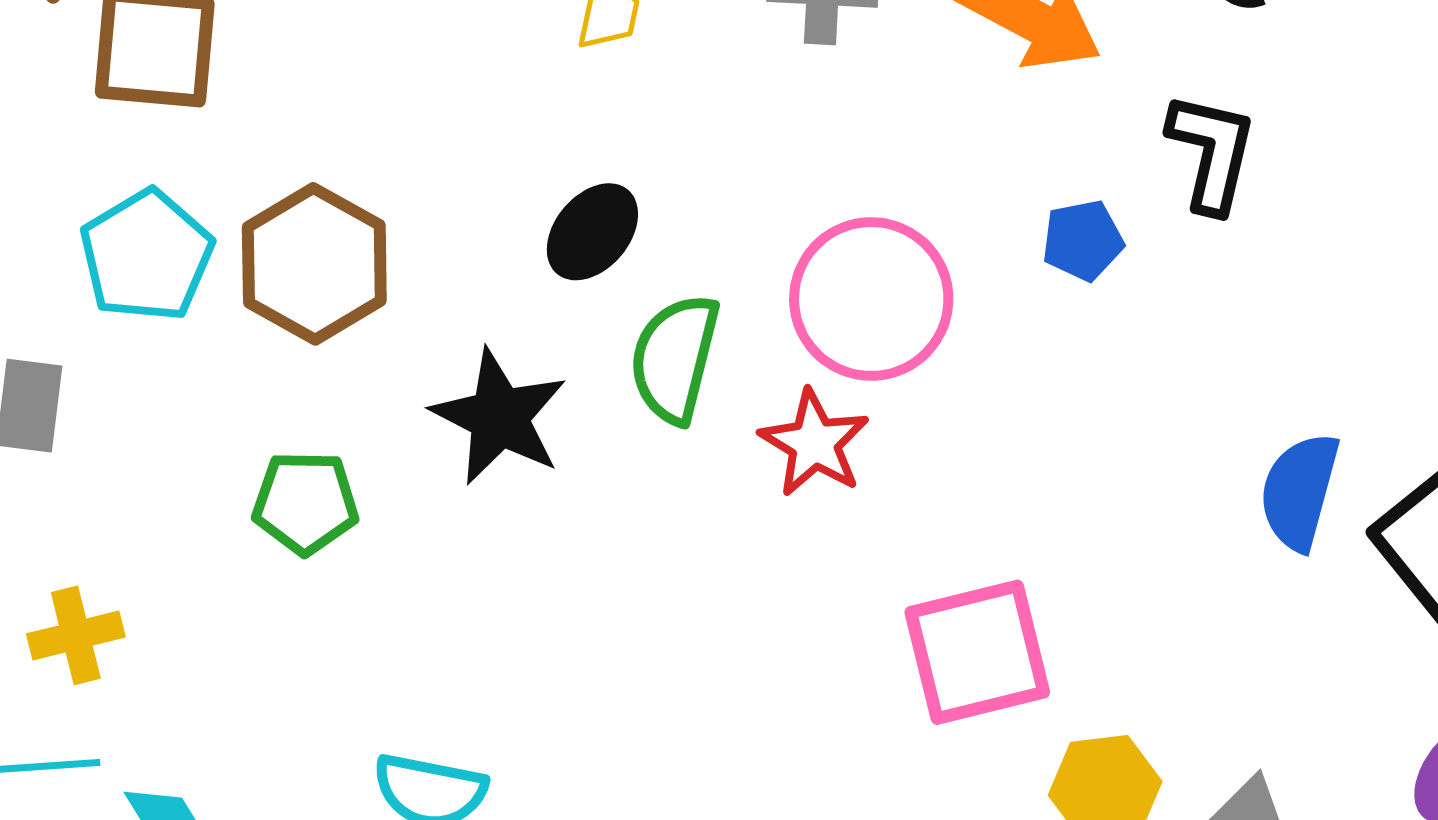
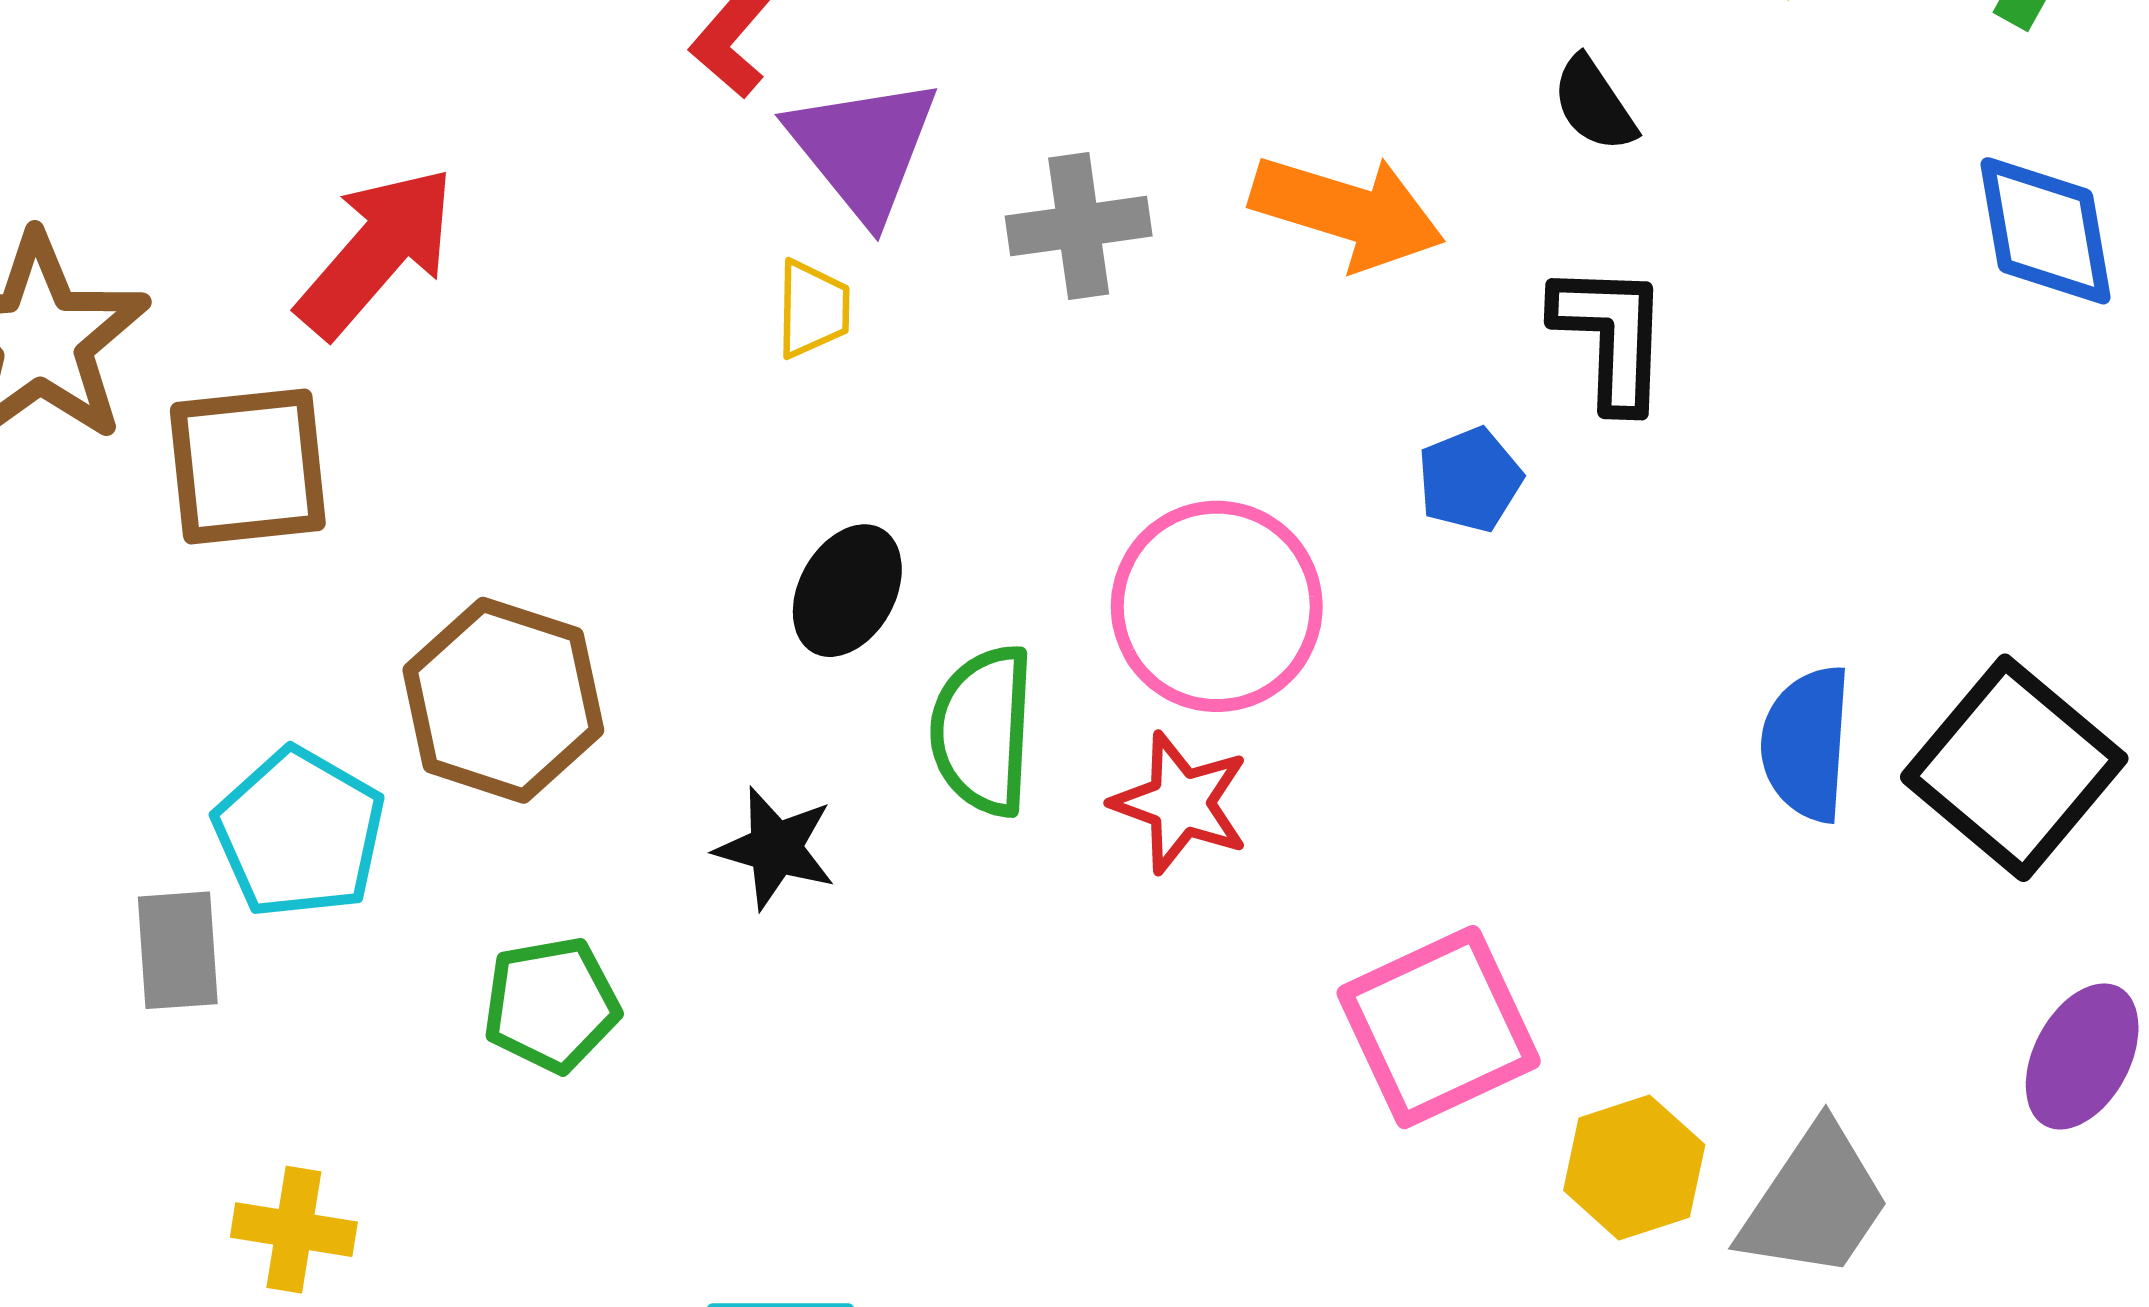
cyan pentagon: (146, 256) -> (299, 833), moved
black star: (499, 417) -> (775, 848), size x0.7
yellow cross: (76, 635) -> (294, 1230), turned 34

